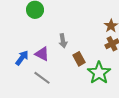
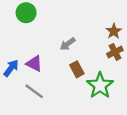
gray arrow: (63, 41) -> (68, 44), moved, turned 64

